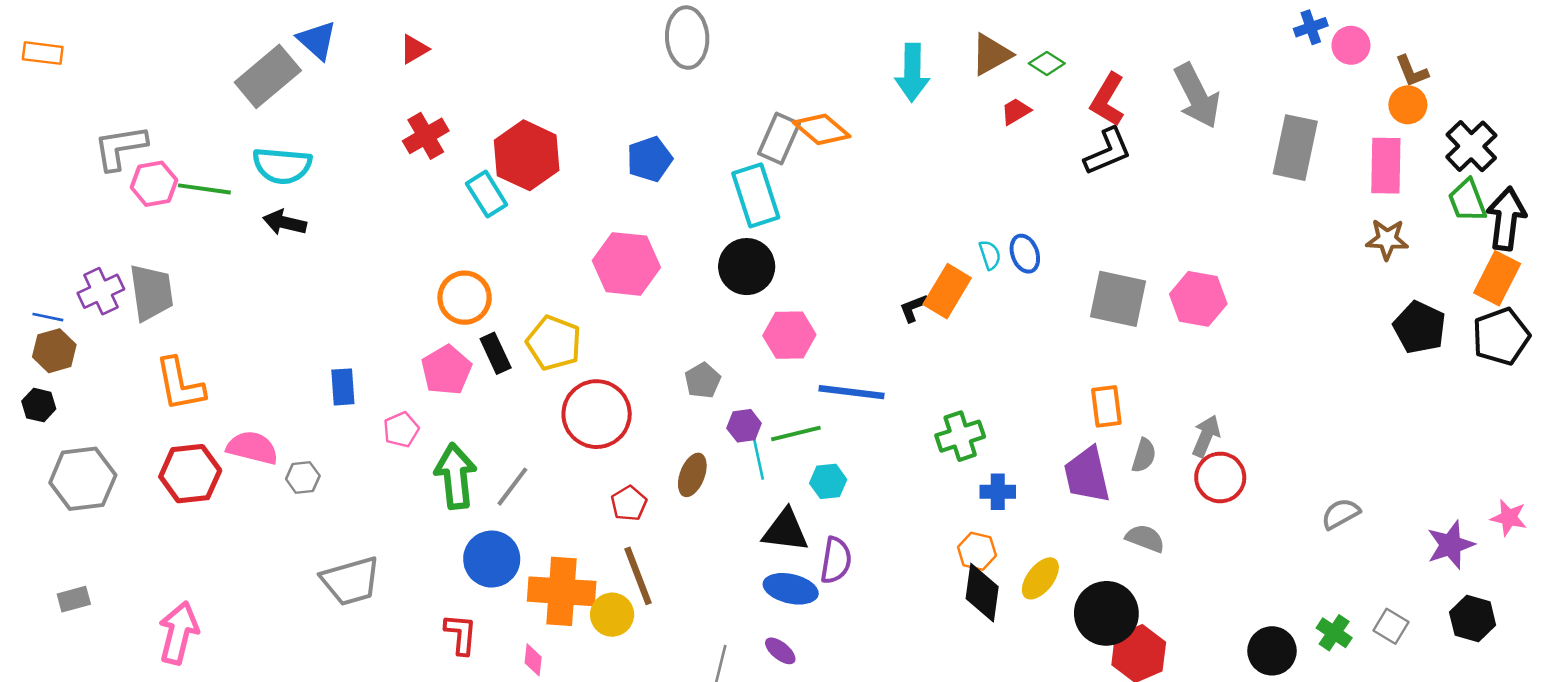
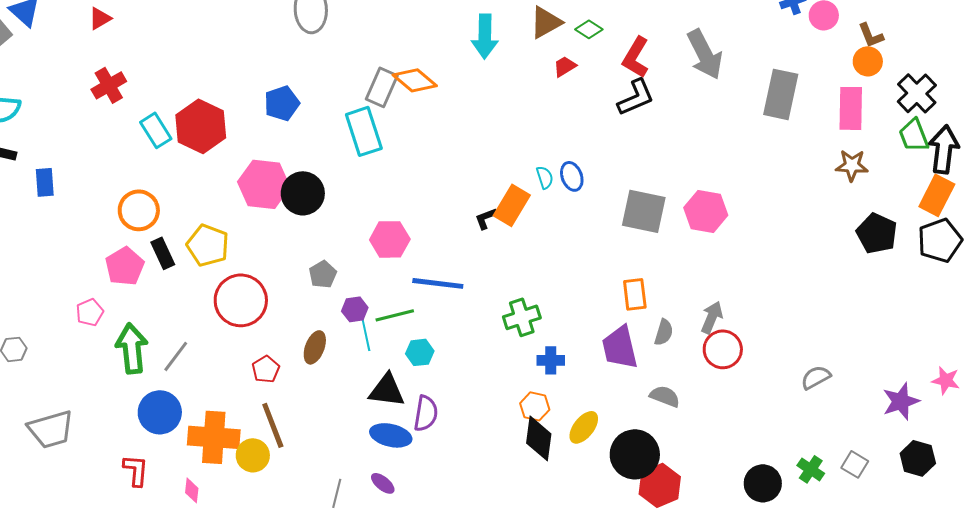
red hexagon: (527, 155) -> (201, 126), moved
black circle: (747, 267) -> (303, 193), moved
blue rectangle: (343, 387) -> (45, 182), moved

